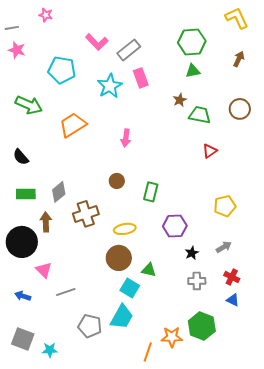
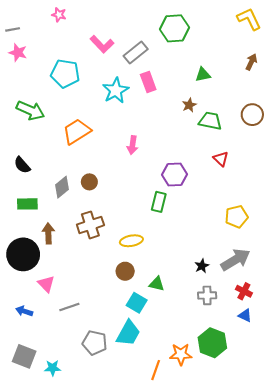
pink star: (46, 15) -> (59, 15), moved
green hexagon: (192, 42) -> (175, 28), moved
red triangle: (210, 151) -> (221, 159), turned -42
brown circle: (117, 181) -> (89, 182), moved
gray diamond: (59, 192) -> (62, 187), moved
purple hexagon: (175, 226) -> (175, 175), moved
gray arrow: (224, 247) -> (235, 260), size x1.8
brown circle: (119, 258) -> (125, 271), size x0.7

